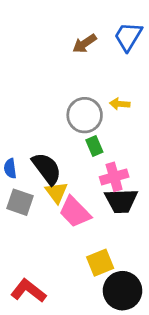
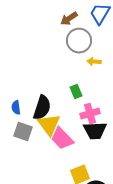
gray circle: (85, 115) -> (79, 41), moved
black semicircle: (47, 168) -> (42, 108), turned 55
yellow triangle: (57, 192) -> (49, 125), size x1.4

